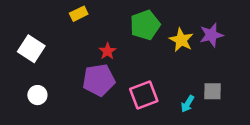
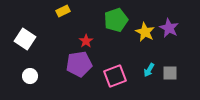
purple star: (211, 35) -> (169, 28), turned -30
cyan arrow: (188, 104) -> (149, 70), moved

